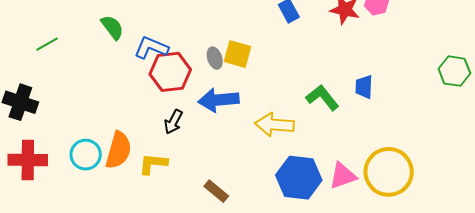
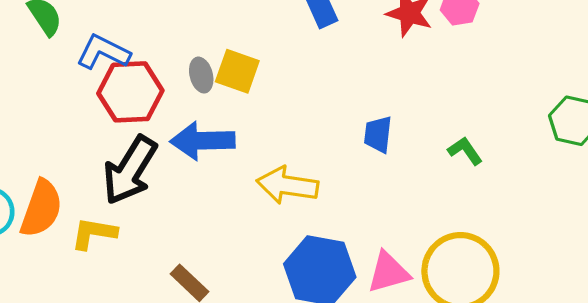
blue trapezoid: (364, 87) -> (378, 134), moved
green L-shape: (322, 98) -> (465, 151), moved, size x0.7
black arrow: (173, 122) -> (130, 170), size x1.8

